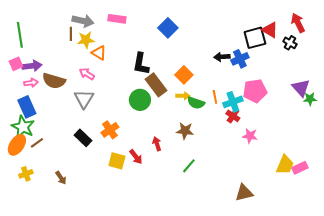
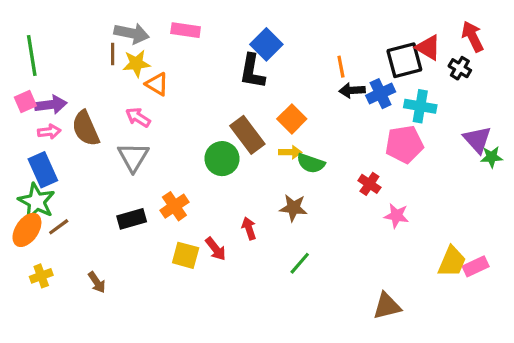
black L-shape: (141, 64) -> (252, 71), moved
brown semicircle: (54, 81) -> (86, 128), turned 50
orange line: (215, 97) -> (341, 67), moved
cyan cross: (233, 102) -> (420, 106), moved, turned 30
black rectangle: (83, 138) -> (132, 219), turned -60

